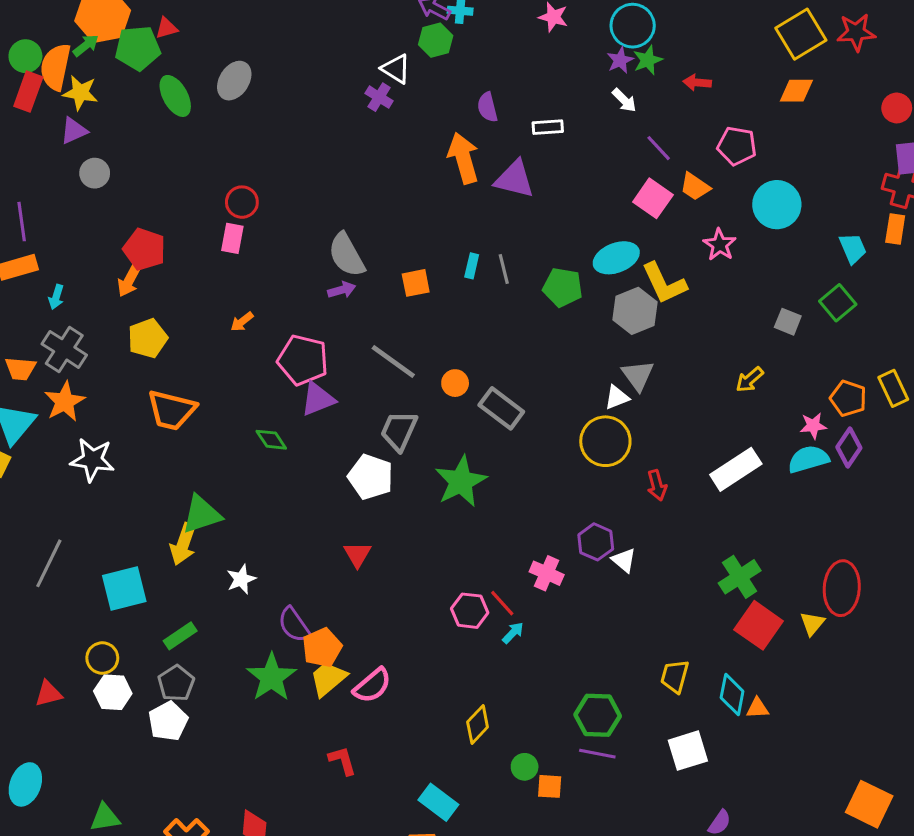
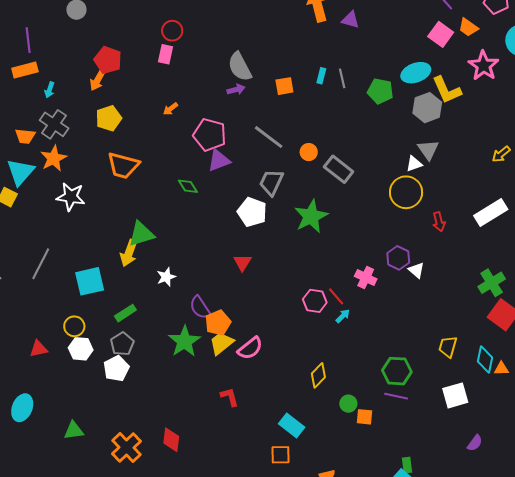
purple triangle: (514, 179) -> (350, 20), size x0.7
pink star: (720, 245) -> (483, 66), size x1.4

